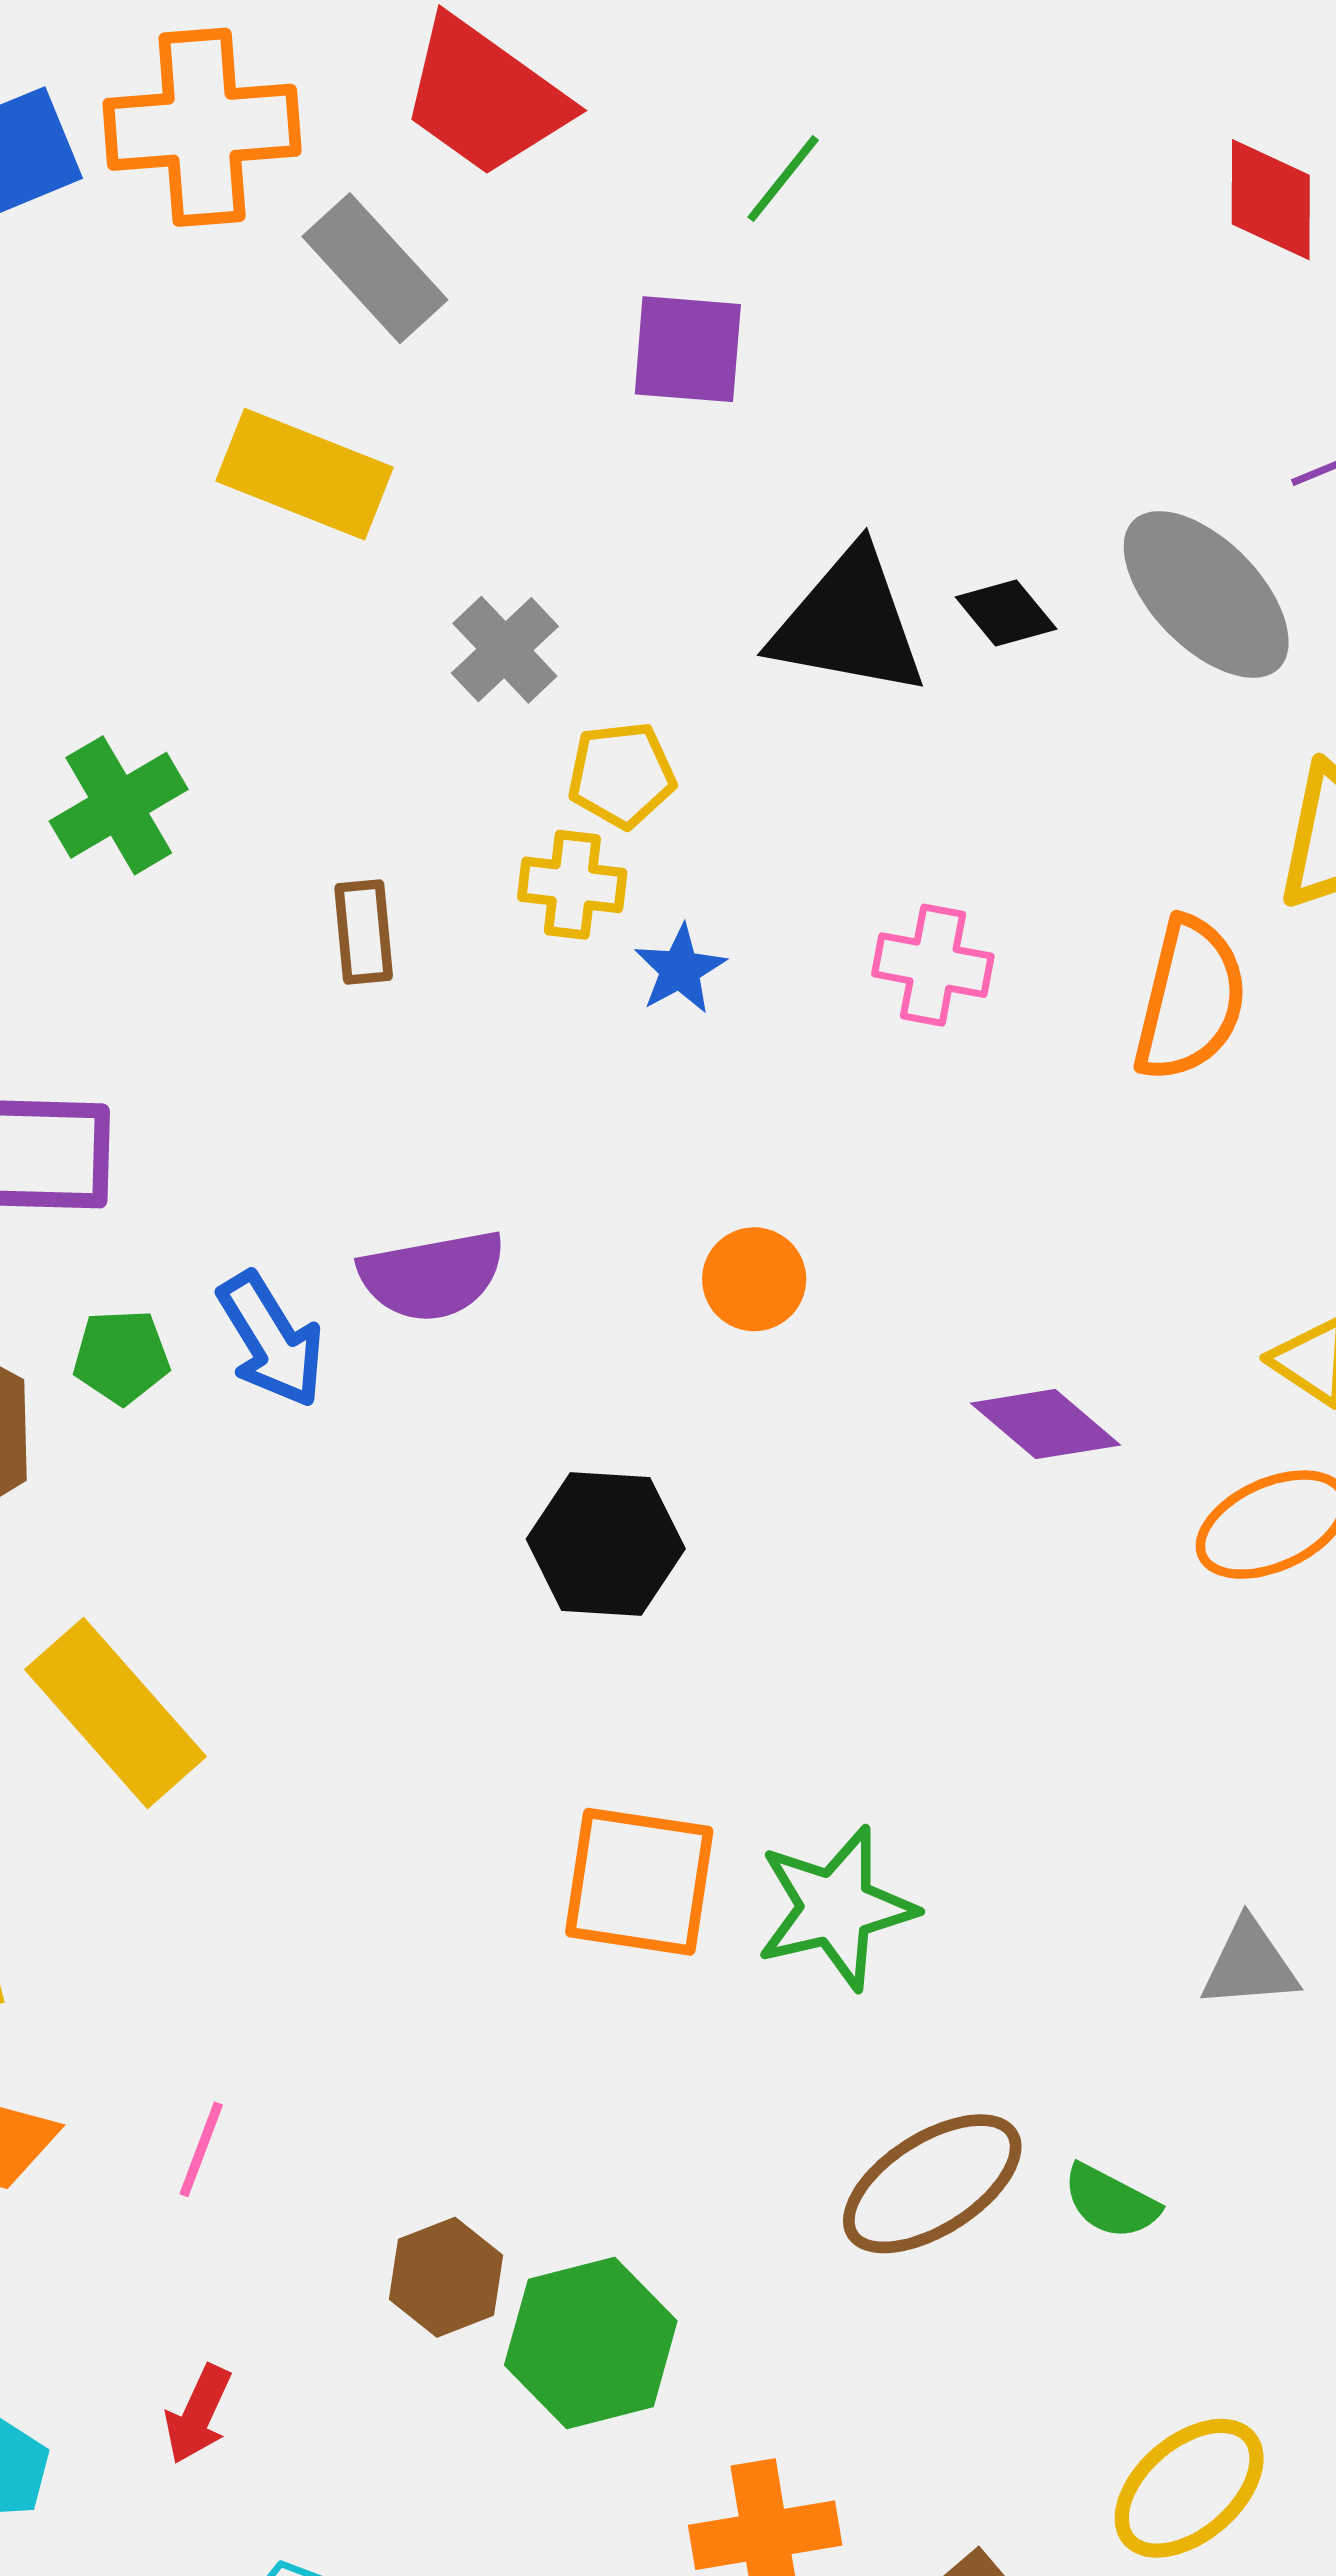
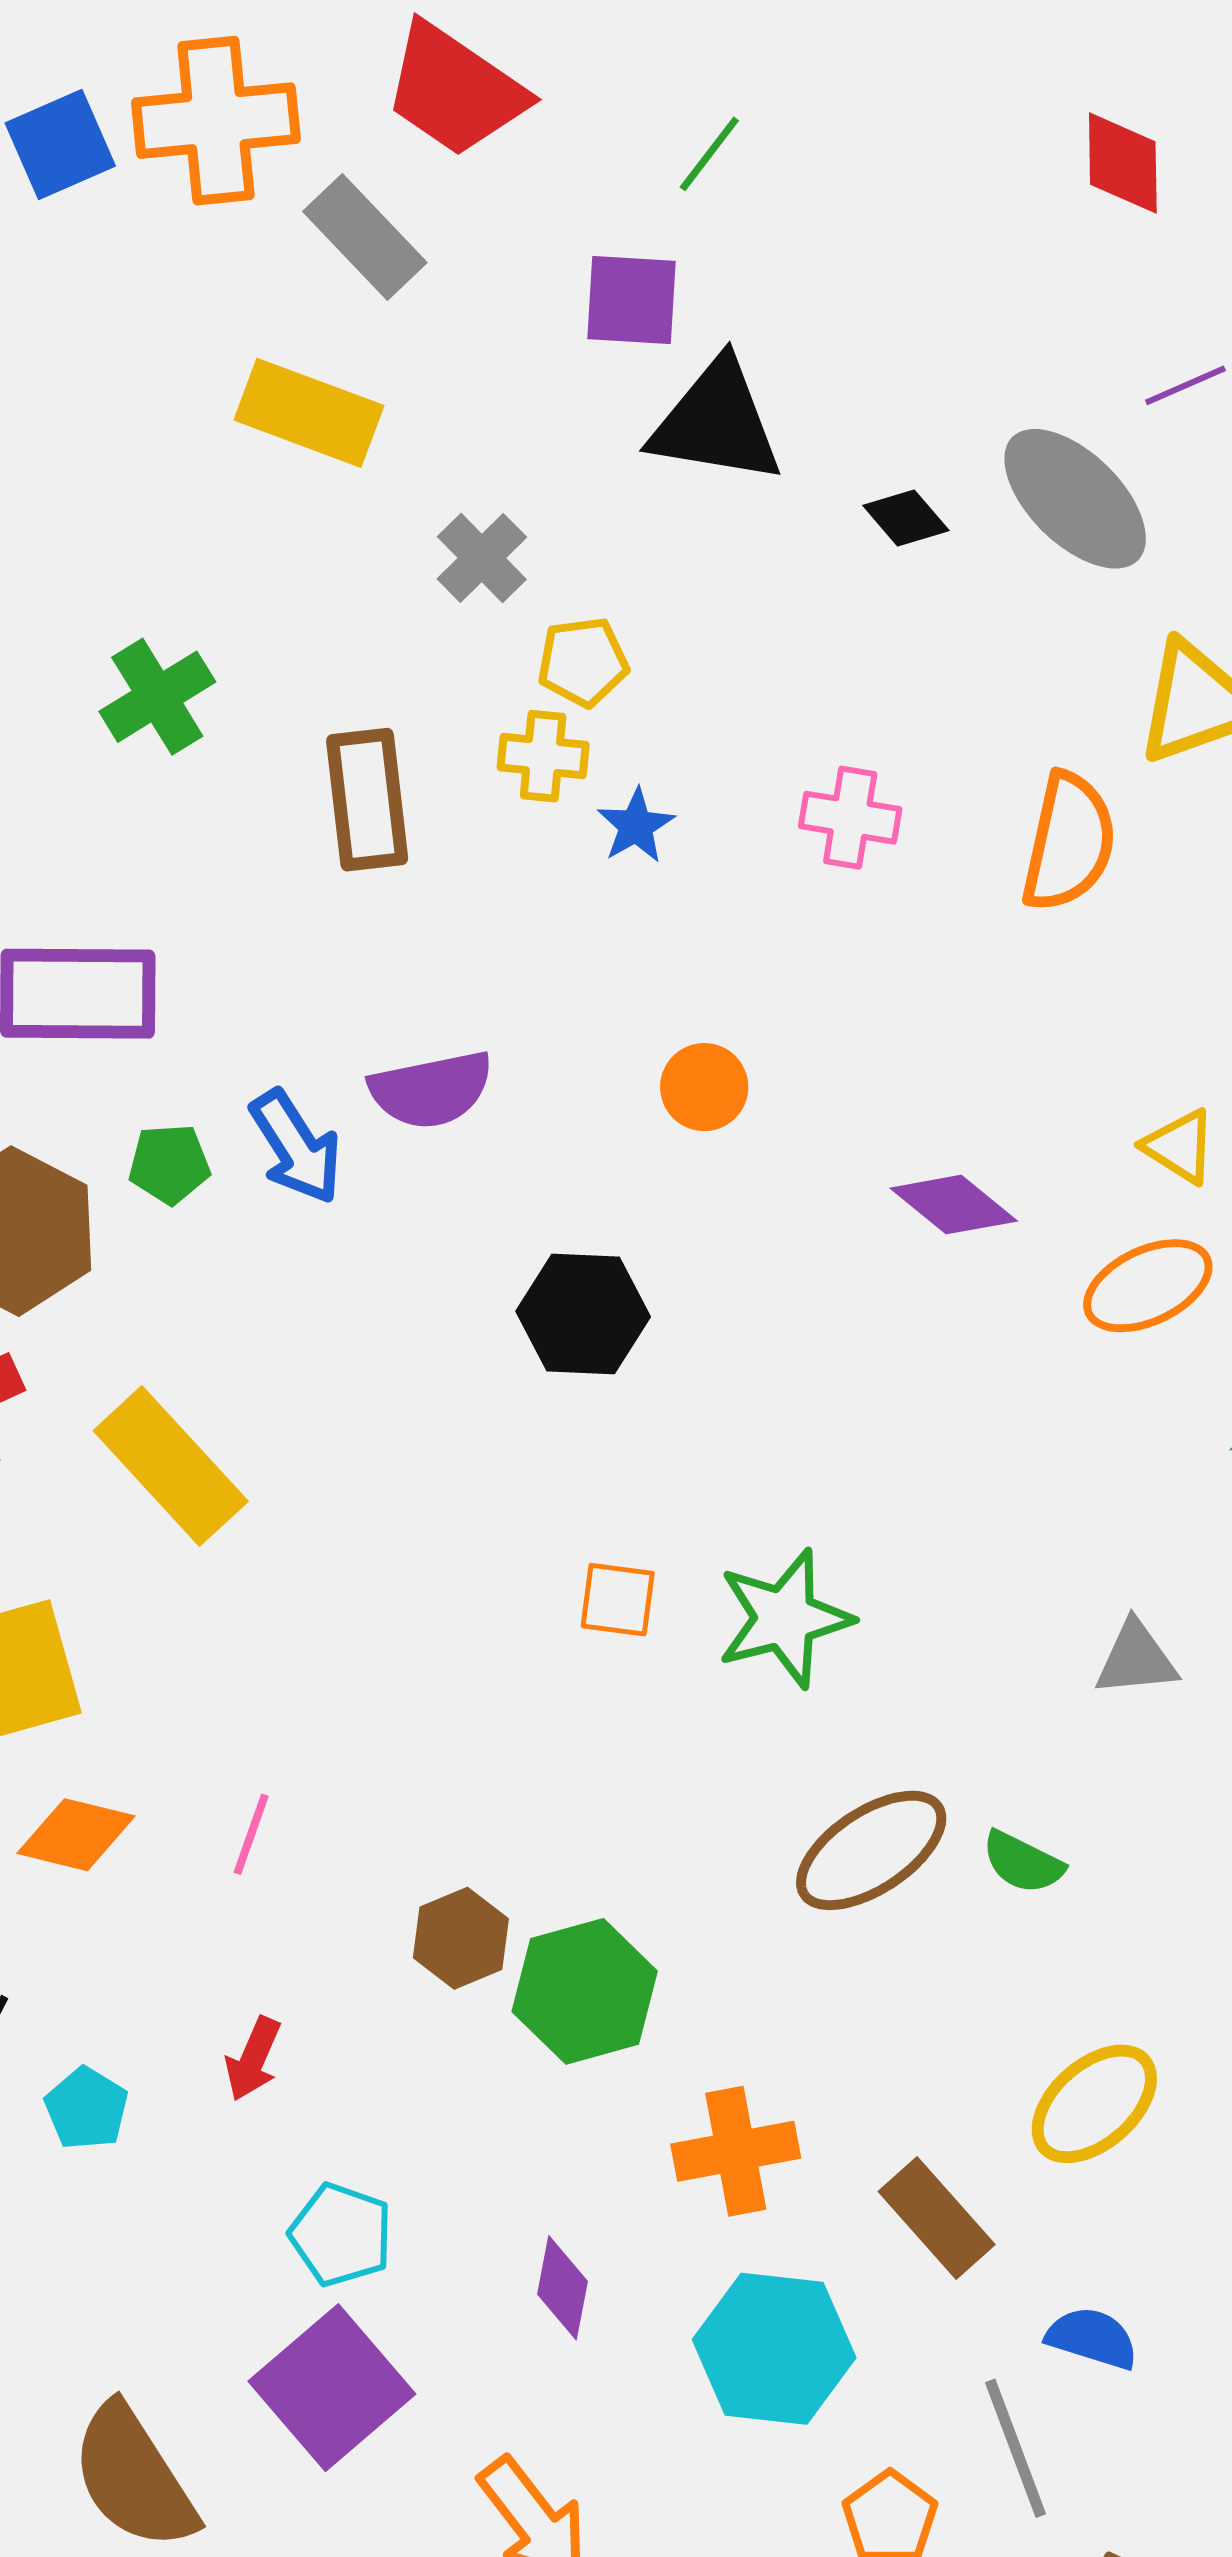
black triangle: (849, 623) -> (716, 422), moved
brown rectangle: (364, 932) -> (367, 800), size x1.6
orange square: (639, 1882) -> (618, 1600), size x0.6

